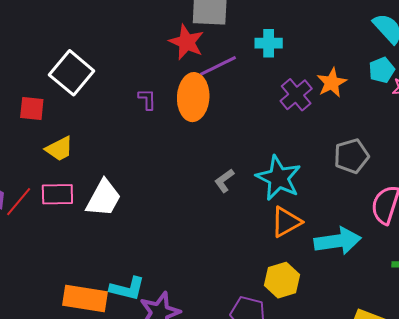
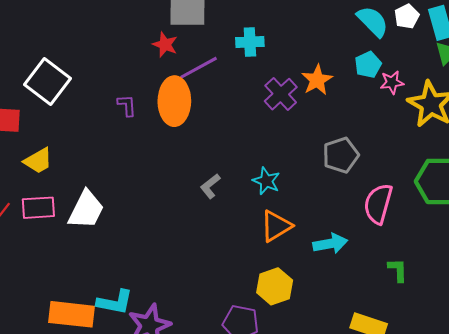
red star: (187, 42) -> (165, 45), size x0.7
cyan star: (279, 178) -> (266, 181), size x0.6
cyan arrow: (338, 241) -> (330, 244), size x0.7

